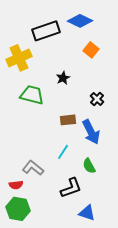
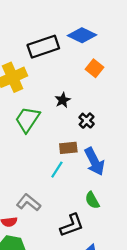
green trapezoid: (32, 95) -> (27, 119), turned -70
black cross: (97, 99) -> (87, 121), moved
cyan line: (63, 152) -> (57, 170), moved

